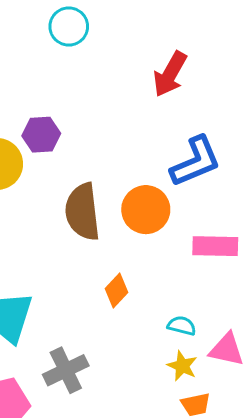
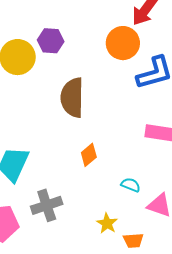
orange circle: (146, 210) -> (123, 43), moved
yellow star: (182, 366) -> (107, 223), moved

